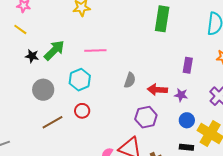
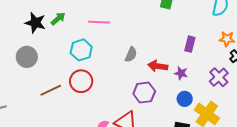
green arrow: (54, 50) -> (58, 19), size x0.7
black star: (32, 56) -> (35, 23), size x1.5
gray circle: (43, 90) -> (27, 57), moved
red circle: (82, 111) -> (81, 81), size x1.5

